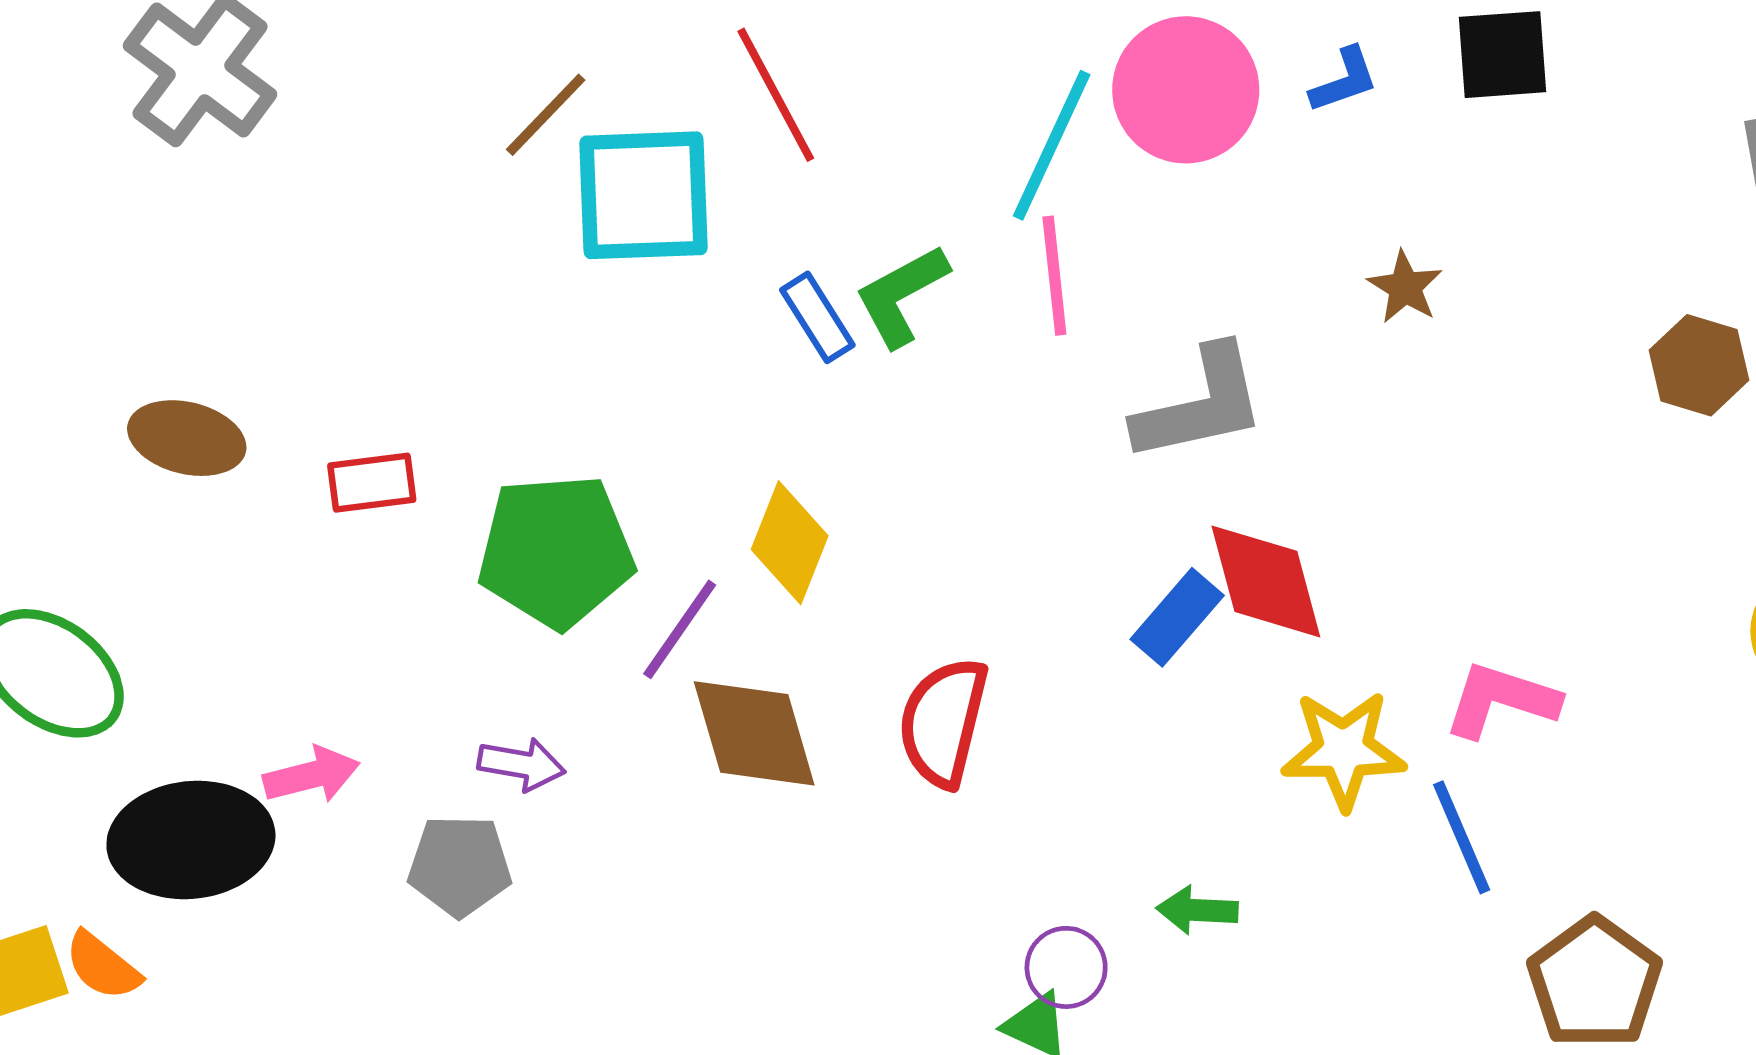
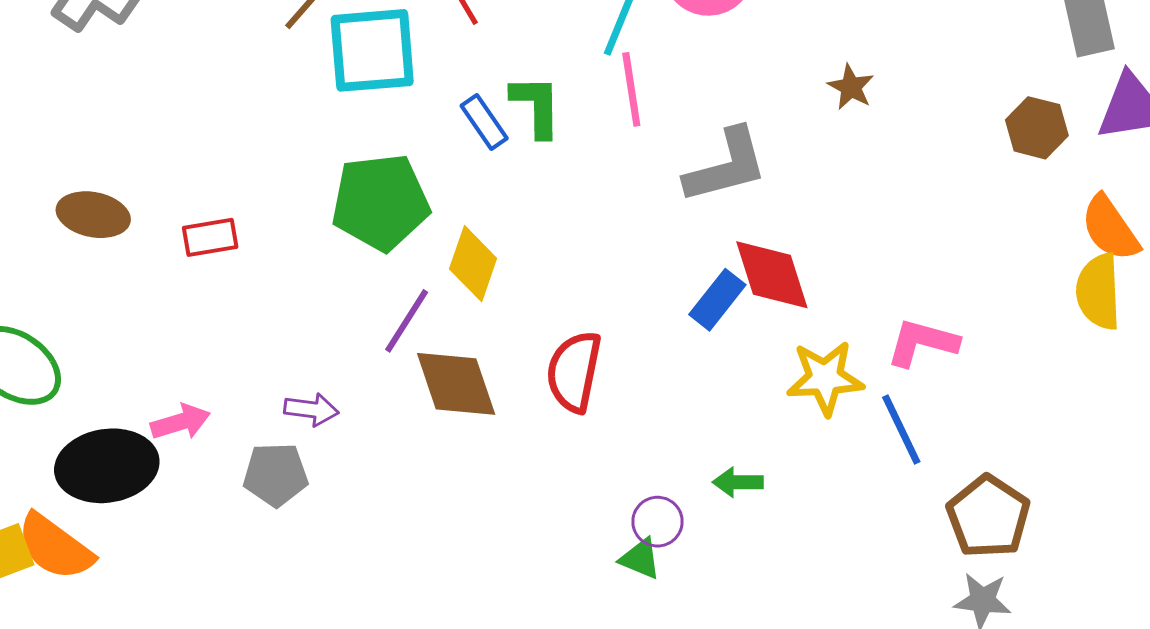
green L-shape: (901, 295) -> (536, 106), turned 120
green pentagon: (556, 551) -> (380, 202), moved
orange semicircle: (103, 966) -> (55, 547), size x1.6

